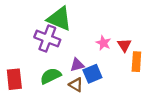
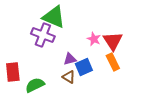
red triangle: (124, 45) -> (113, 41), size x1.5
orange rectangle: (136, 62) -> (113, 62), moved, turned -30
green semicircle: (51, 76) -> (35, 85), moved

